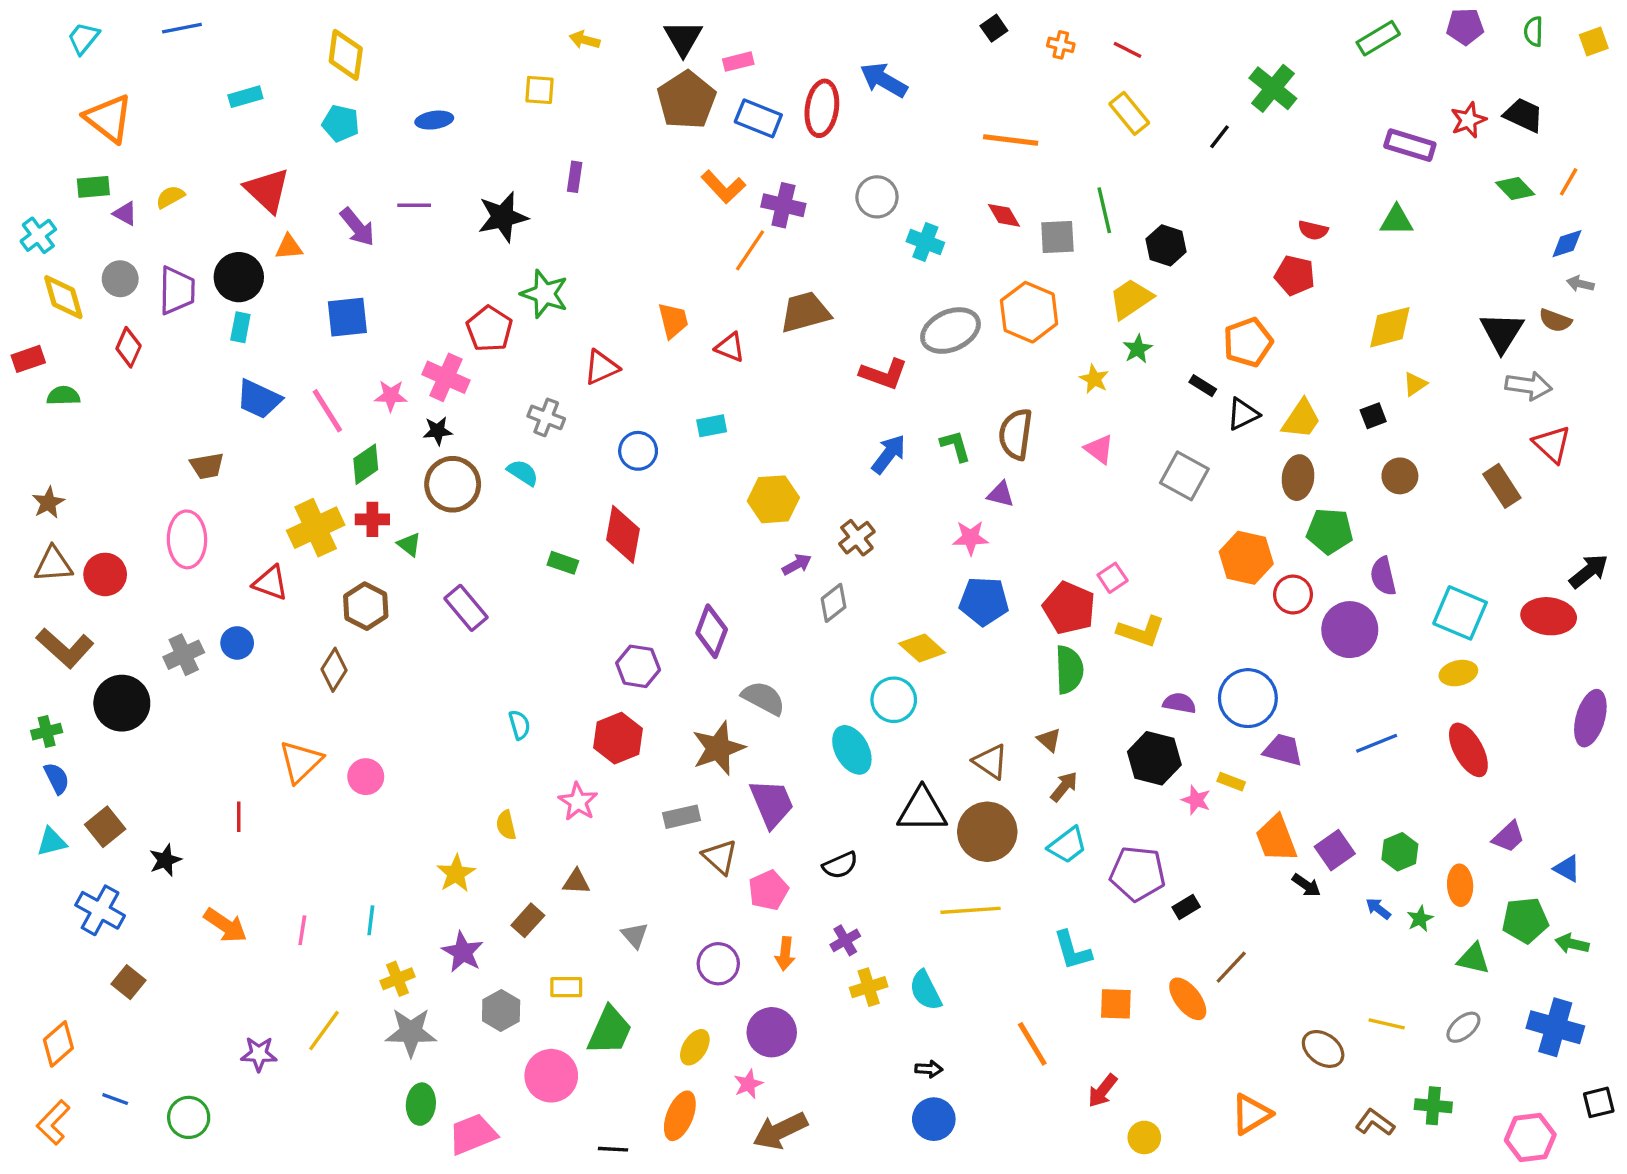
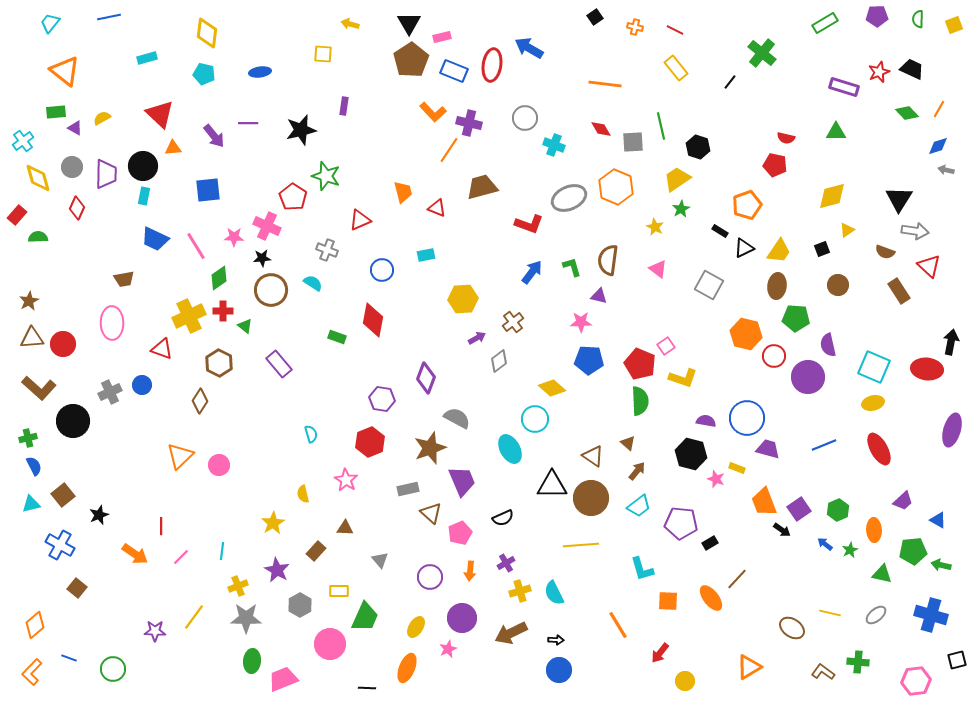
brown semicircle: (1555, 321) -> (885, 252), moved
red rectangle: (28, 359) -> (17, 215), turned -30
black arrow: (1589, 571) -> (951, 342), turned -40
red line: (239, 817) -> (161, 526), moved
pink line: (302, 930) -> (181, 557), turned 36
brown arrow: (780, 1131) -> (511, 633), moved

